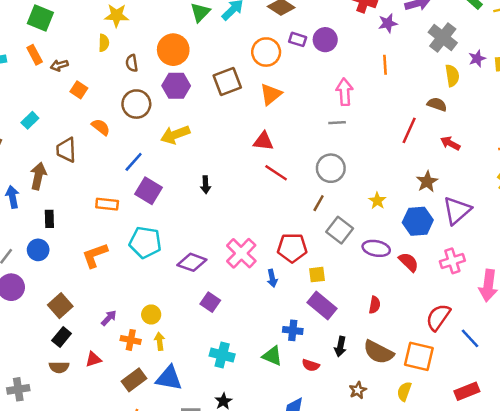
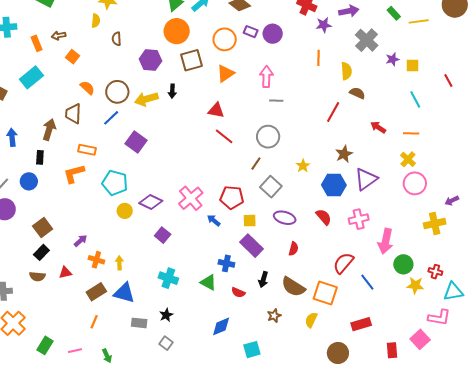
orange circle: (173, 50) -> (177, 31), moved
orange rectangle: (35, 55) -> (37, 43), moved
yellow semicircle: (452, 76) -> (346, 71), moved
pink arrow: (345, 92) -> (266, 77), moved
brown circle: (136, 104) -> (117, 92), moved
cyan rectangle: (30, 120) -> (31, 77), size x1.6
red arrow: (450, 143) -> (378, 127), moved
brown trapezoid: (66, 150) -> (73, 114), moved
brown arrow: (38, 176) -> (49, 129), moved
black arrow: (206, 185) -> (172, 91), moved
purple square: (148, 191) -> (136, 142), moved
purple ellipse: (376, 248) -> (285, 218), moved
orange L-shape: (95, 255) -> (74, 174), moved
blue arrow: (272, 278) -> (214, 220), turned 136
yellow circle: (151, 314) -> (125, 211), moved

